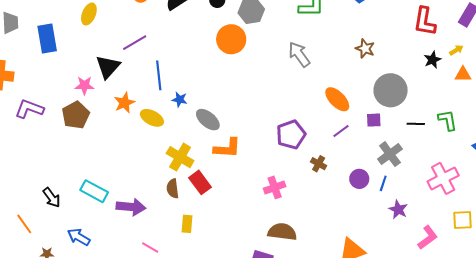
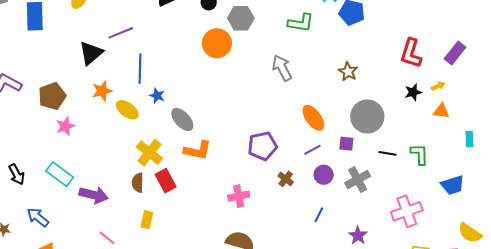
pink star: (84, 85) -> (65, 126), moved, turned -30
purple circle: (359, 179) -> (324, 175), moved
blue line: (383, 183) -> (319, 215), moved

